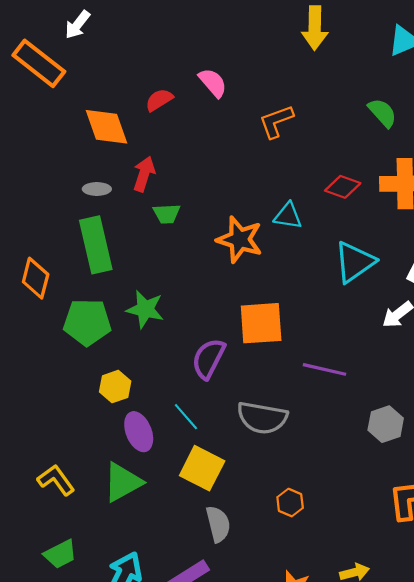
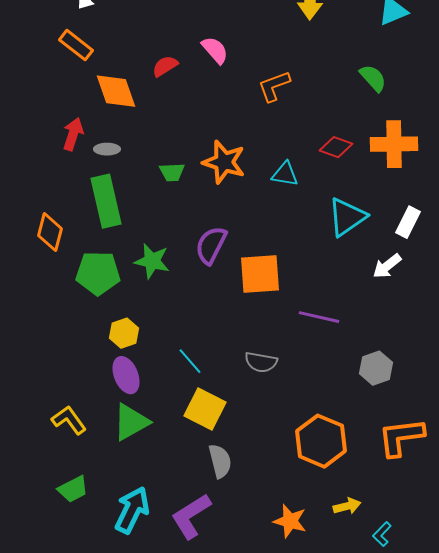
orange rectangle: (39, 63) -> (76, 45), moved, size x0.7
red arrow: (144, 174) -> (73, 134), moved
orange star: (240, 239) -> (224, 162), moved
purple semicircle: (208, 359) -> (211, 245), moved
gray semicircle: (262, 418) -> (261, 362), size x0.7
purple ellipse: (139, 432) -> (126, 375), moved
orange hexagon: (290, 503) -> (321, 441), moved, size x2.0

